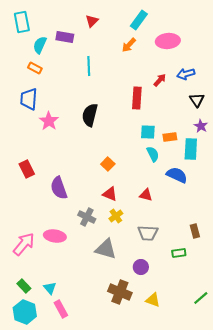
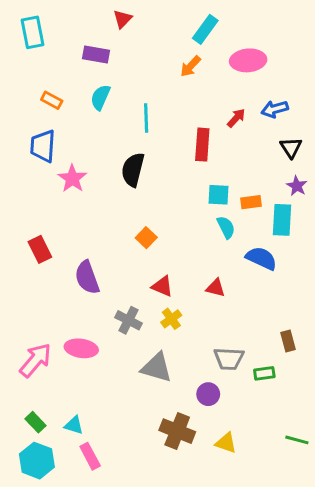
red triangle: (92, 21) -> (123, 19), moved
cyan semicircle: (40, 45) -> (100, 97), moved
cyan line: (89, 66) -> (146, 118), moved
orange square: (108, 164) -> (146, 238), moved
gray trapezoid: (148, 233) -> (229, 359), moved
cyan triangle: (50, 288) -> (74, 425), turned -32
green line: (201, 298) -> (297, 440), turned 56

